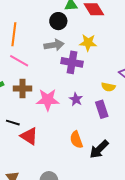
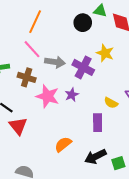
gray arrow: (54, 45) -> (55, 62), moved
purple star: (76, 99) -> (72, 95), moved
orange semicircle: (76, 140) -> (63, 144), turned 54
black arrow: (99, 149) -> (95, 157), moved

